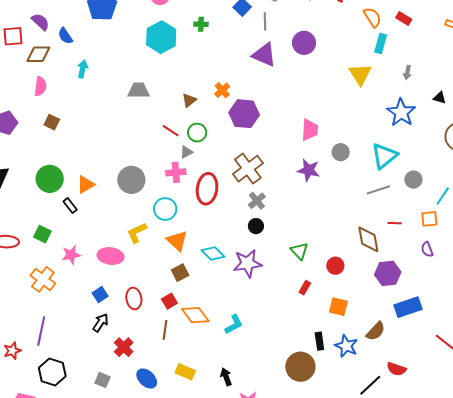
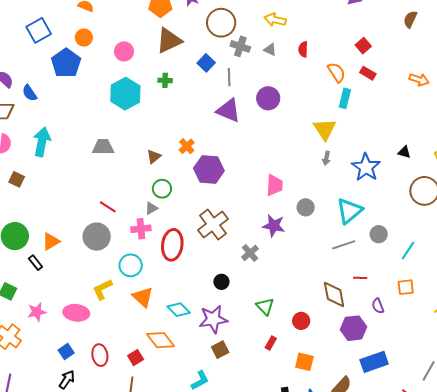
cyan arrow: (83, 69) -> (42, 142), moved, size x1.6
gray arrow: (407, 72) -> (326, 158), moved
red line: (171, 131) -> (108, 207), moved
gray cross: (257, 201) -> (250, 253), moved
orange square: (429, 219) -> (406, 287), moved
purple semicircle: (427, 249) -> (378, 306), moved
brown square: (180, 273) -> (220, 350), moved
orange diamond: (195, 315) -> (160, 340), moved

